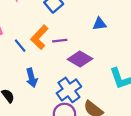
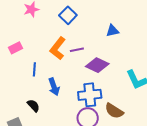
blue line: (20, 46) -> (34, 69), moved, turned 48
blue cross: (69, 90) -> (90, 95), turned 35

